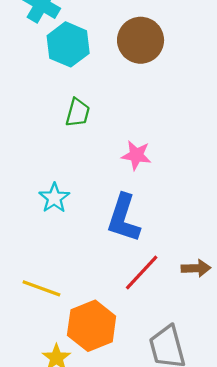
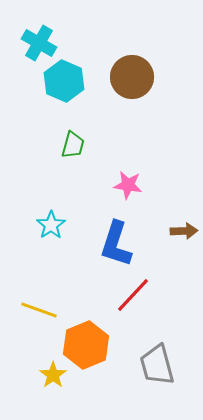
brown arrow: (196, 268) -> (184, 231), moved

